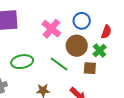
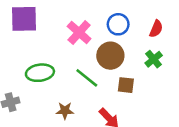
red semicircle: (106, 32) -> (156, 29), moved
green cross: (100, 51) -> (154, 59), moved

